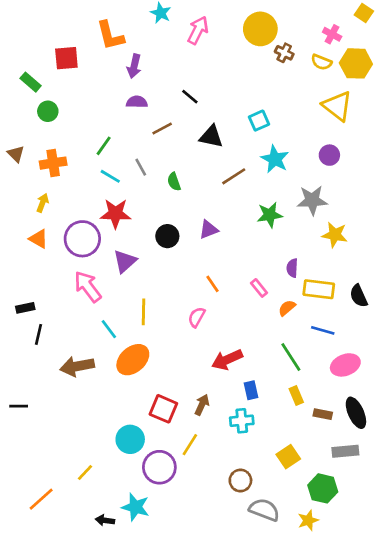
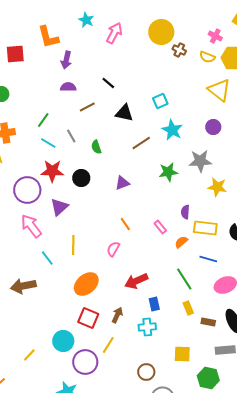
black circle: (167, 236) -> (81, 178), moved
orange ellipse: (133, 360) -> (86, 284), moved
yellow square: (288, 457) -> (182, 354), turned 36
yellow line: (85, 473) -> (29, 355), moved

